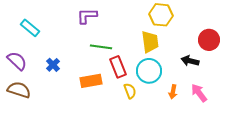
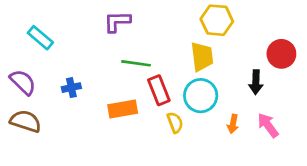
black arrow: (190, 61) -> (256, 82), turned -102
blue cross: (53, 65) -> (71, 88), turned 32

